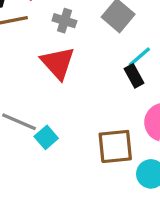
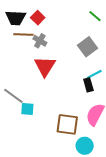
gray cross: (64, 21) -> (40, 41), moved
cyan square: (46, 137) -> (27, 109), turned 32

